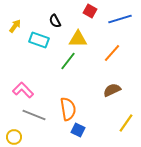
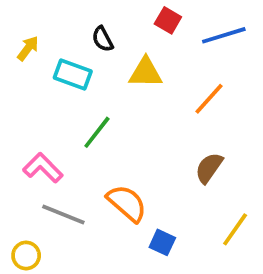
green line: (68, 61) -> (97, 132), moved
brown semicircle: (112, 90) -> (209, 168), turned -30
orange semicircle: (68, 109) -> (127, 203), turned -40
blue square: (78, 130) -> (162, 242), moved

